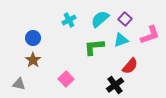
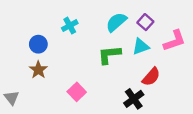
cyan cross: (69, 20) -> (70, 26), moved
gray triangle: (19, 84) -> (12, 98), moved, turned 40

